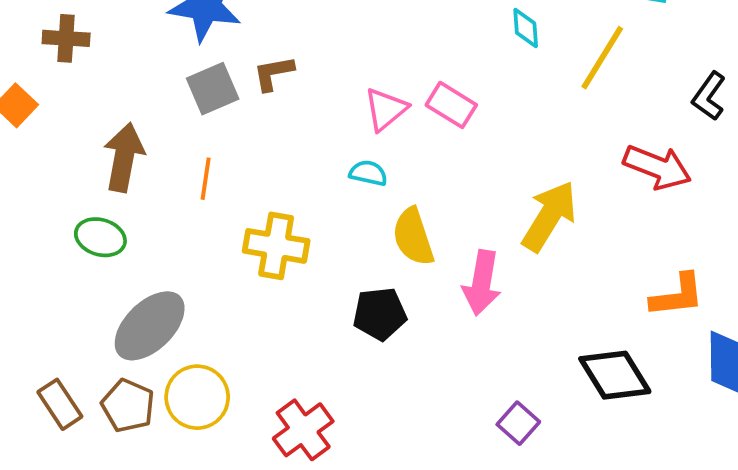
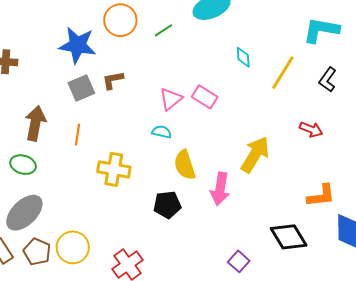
black L-shape: (709, 96) -> (328, 80), moved
red arrow: (657, 167) -> (311, 129), size x0.7
gray ellipse: (150, 326) -> (24, 213), moved

